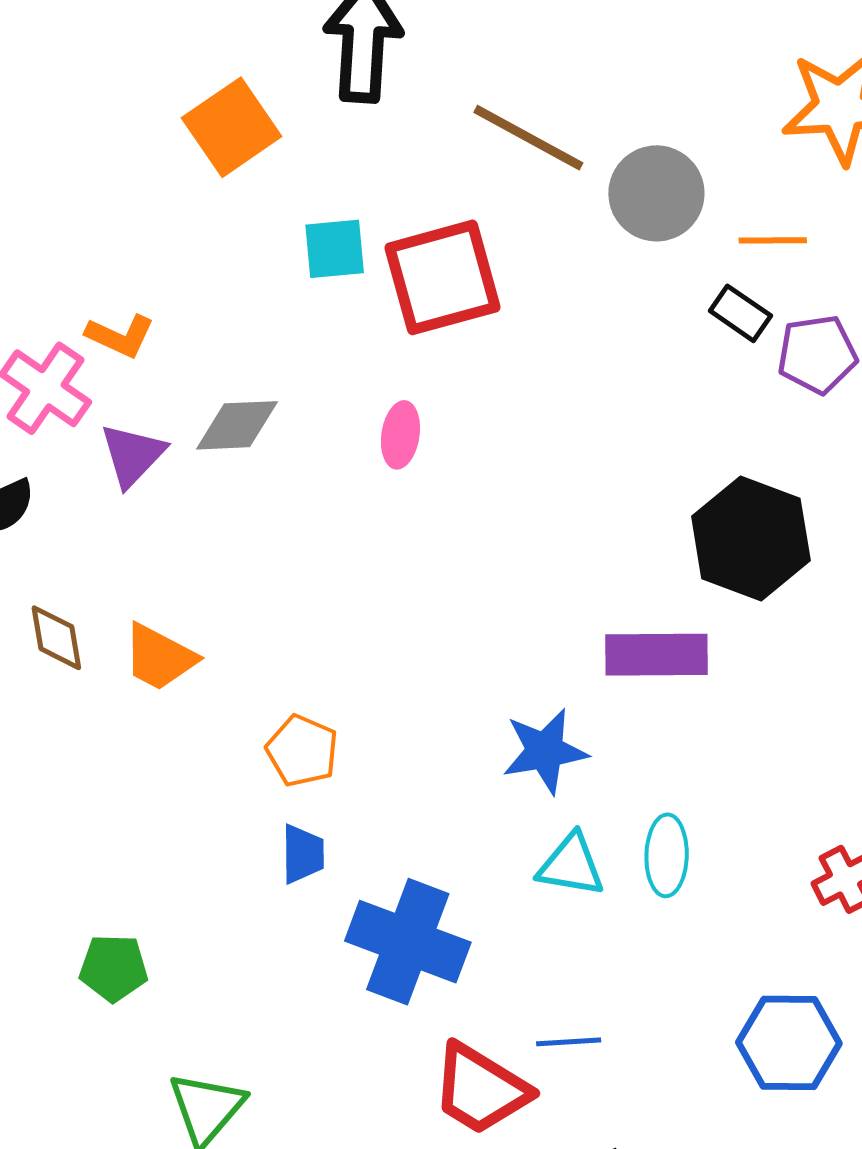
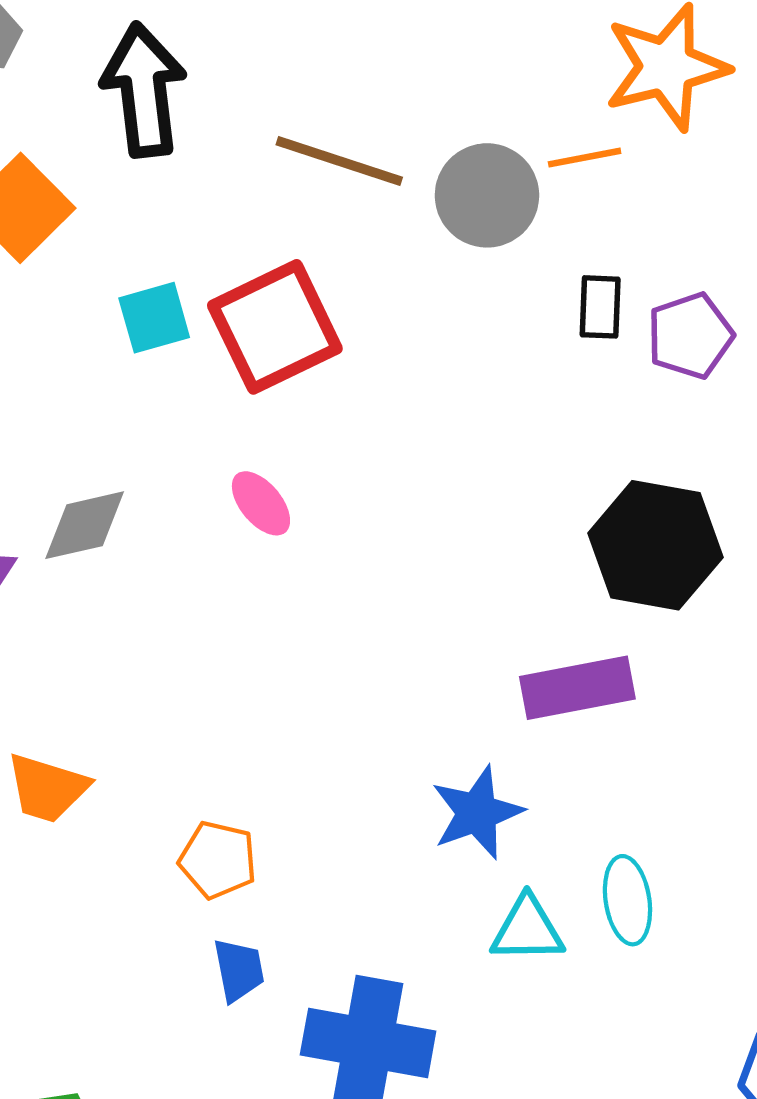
orange line: (773, 240) -> (585, 158), moved
black rectangle: (740, 313) -> (600, 307), turned 68
pink ellipse: (400, 435) -> (261, 503), turned -38

